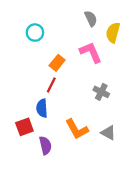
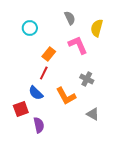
gray semicircle: (91, 19) -> (70, 18), moved
blue semicircle: (42, 108) -> (36, 93), turned -42
orange L-shape: (77, 129) -> (66, 96), moved

